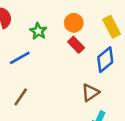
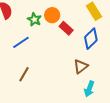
orange circle: (74, 23) -> (52, 15), moved

